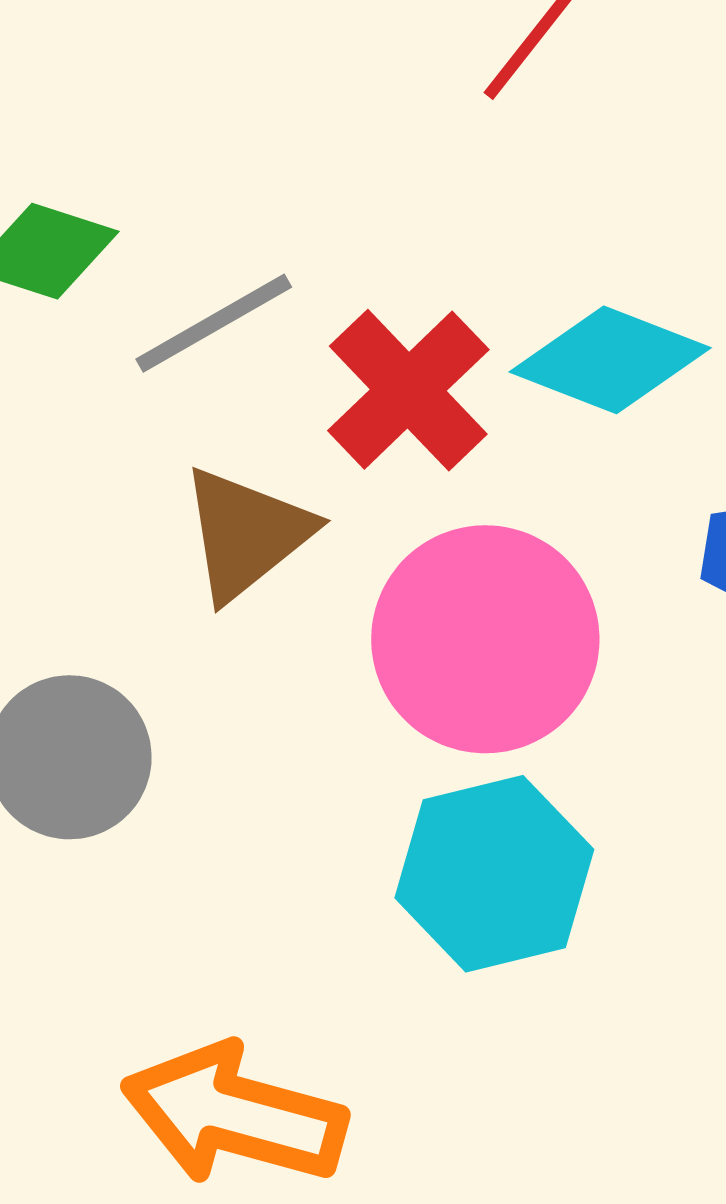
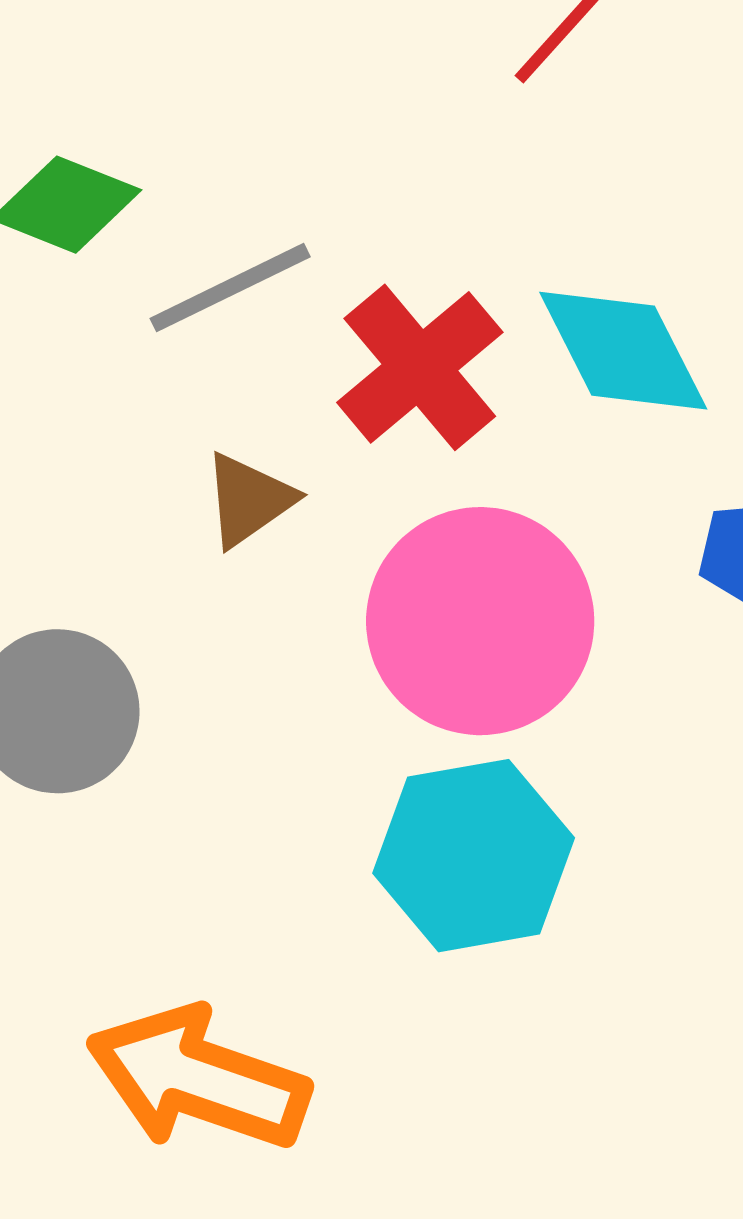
cyan diamond: (610, 360) -> (623, 351), turned 38
brown triangle: (246, 534) -> (249, 500), size x0.7

